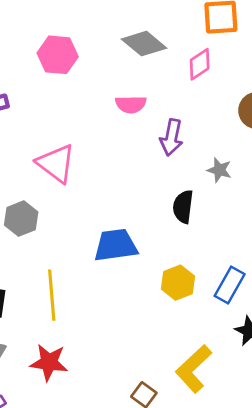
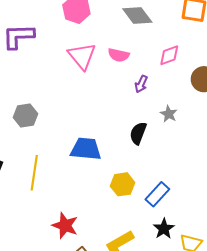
pink diamond: (200, 64) -> (169, 55), moved
purple arrow: (171, 137) -> (141, 84), size x0.7
pink triangle: (56, 163) -> (82, 56), moved
red star: (49, 362) -> (65, 226), moved

